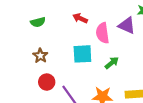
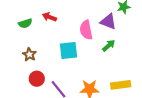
red arrow: (80, 18) -> (49, 17), moved
green arrow: (112, 63) -> (109, 46), moved

